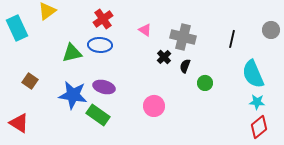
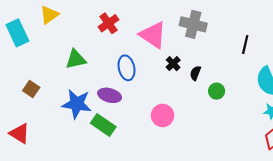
pink triangle: (145, 30) -> (153, 35), size x2.0
gray cross: (183, 37) -> (193, 24), moved
blue ellipse: (100, 45) -> (127, 68), moved, turned 75

